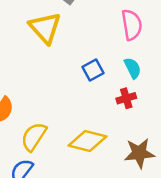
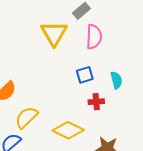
pink semicircle: (132, 25) -> (94, 37), moved
red cross: (126, 98) -> (96, 102), moved

